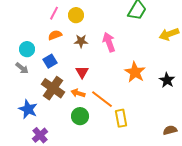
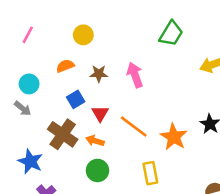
pink line: (54, 13) -> (28, 35), moved
yellow circle: (76, 15) -> (83, 35), moved
blue square: (50, 61) -> (76, 99), moved
orange star: (135, 72) -> (174, 137), moved
orange line: (102, 99) -> (134, 127), moved

